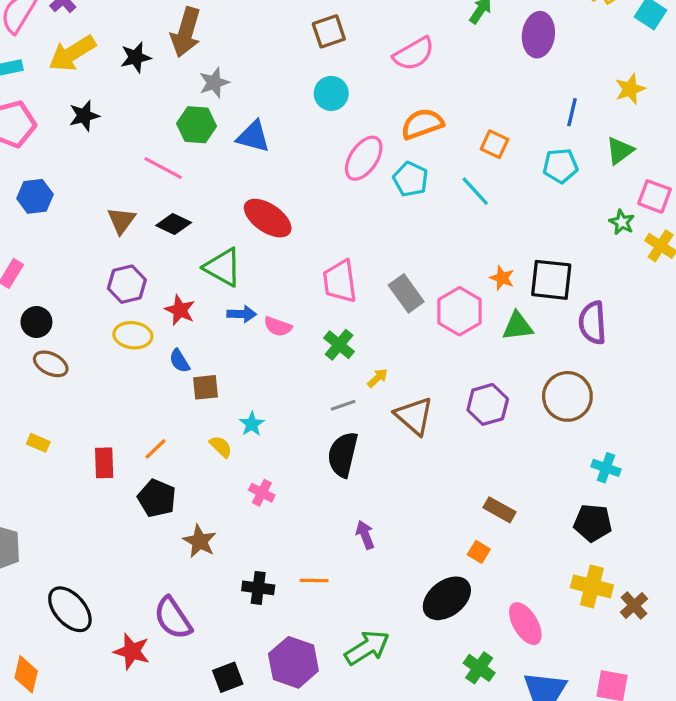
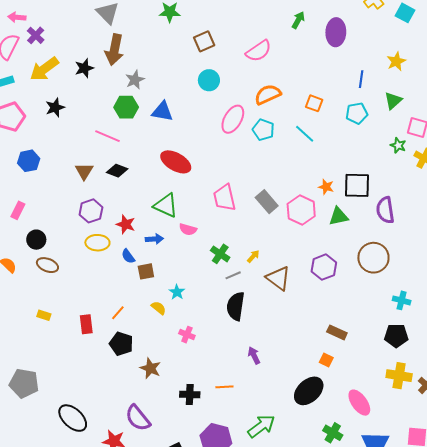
green triangle: (223, 267) -> (166, 205), moved
blue arrow: (242, 314) -> (154, 239), moved
green cross: (339, 345) -> (220, 254), moved

